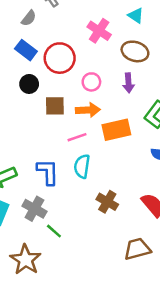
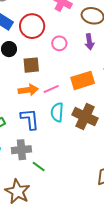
orange arrow: (88, 110) -> (28, 90), moved
brown cross: (107, 202) -> (85, 117), moved, size x1.4
gray cross: (34, 209) -> (21, 150), turned -30

